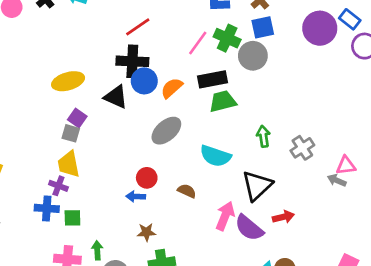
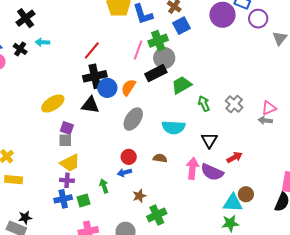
green cross: (227, 38) -> (158, 41), turned -30
gray circle: (253, 56) -> (164, 58), moved
green trapezoid: (223, 101) -> (182, 85), moved
yellow trapezoid: (69, 164) -> (70, 163), turned -90
black triangle: (257, 186) -> (209, 140), size x0.7
green arrow: (97, 250) -> (104, 186), moved

